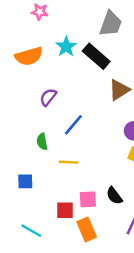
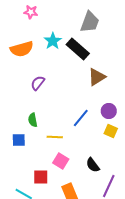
blue line: (73, 125) -> (81, 118), moved
blue square: (25, 181) -> (19, 140), moved
pink square: (88, 199) -> (61, 161), moved, turned 35
red square: (65, 210) -> (41, 177), moved

